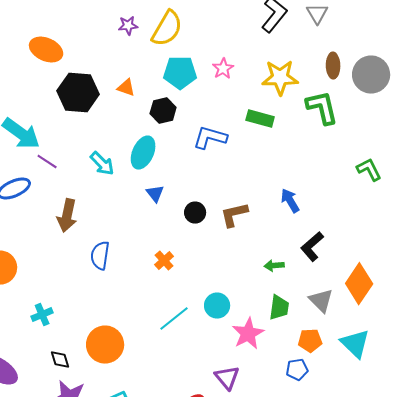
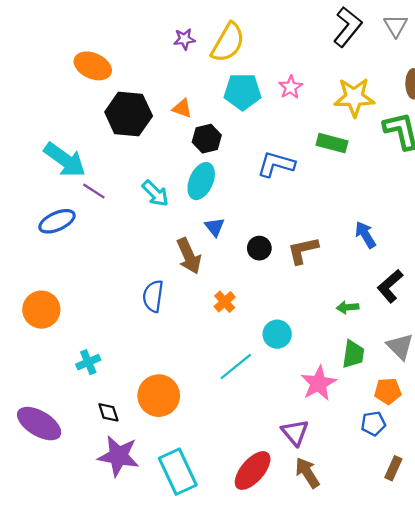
black hexagon: (163, 111) -> (207, 139), moved
brown arrow: (67, 216) -> (189, 256), moved, turned -36
cyan circle: (217, 306) -> (277, 334), moved

